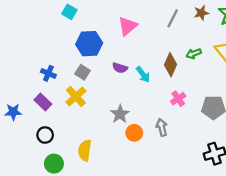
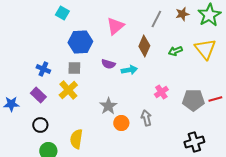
brown diamond: (171, 65) -> (144, 46), moved
gray square: (83, 72) -> (74, 68), turned -32
cyan arrow: (143, 75) -> (129, 70), turned -63

